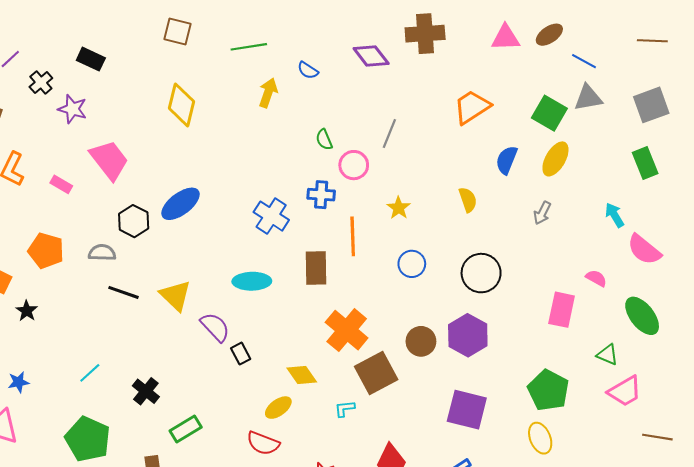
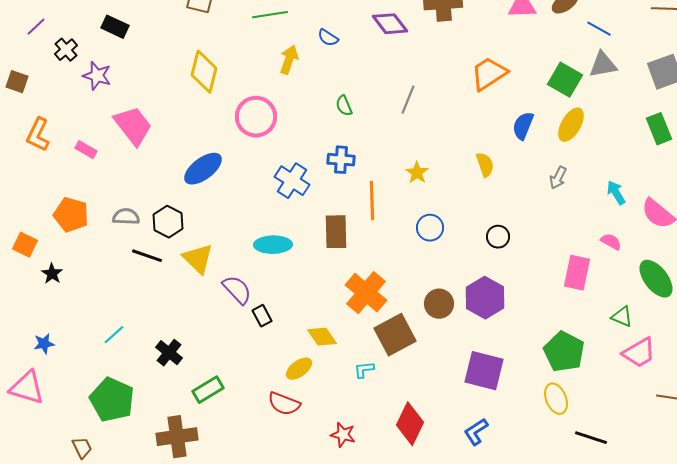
pink circle: (354, 165) -> (256, 117), moved, size x1.4
cyan arrow: (615, 215) -> (616, 193), moved
black hexagon: (134, 221) -> (168, 222), moved
black circle: (481, 273) -> (498, 237), size x0.6

